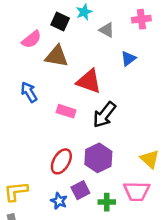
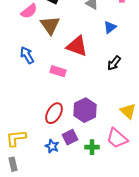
brown triangle: (57, 56) -> (50, 25), turned 45
black arrow: (104, 115) -> (114, 63), moved, size x0.7
pink trapezoid: (137, 191) -> (117, 138), turned 40

